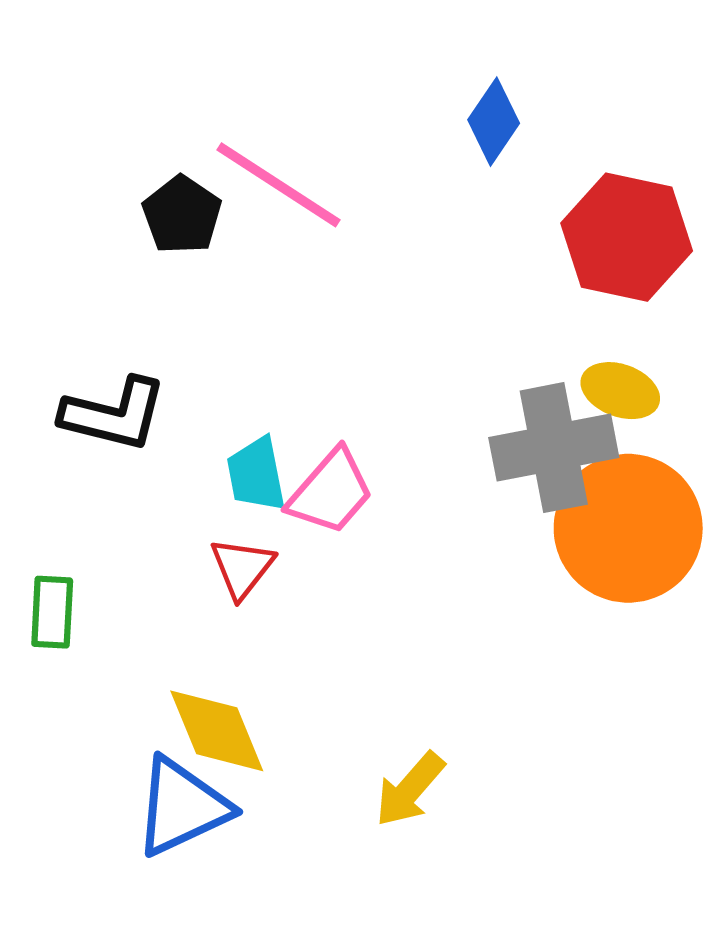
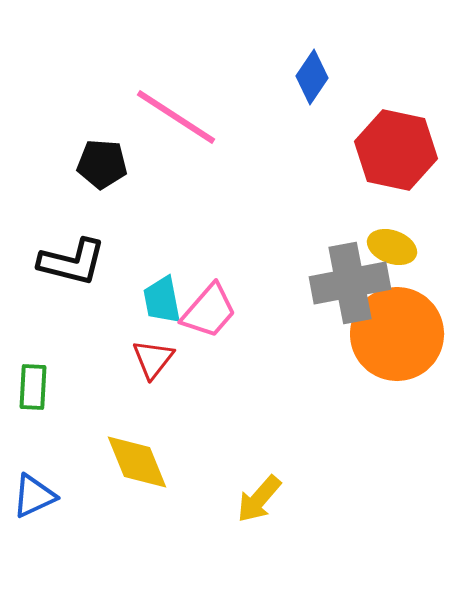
black pentagon: (182, 215) -> (102, 164), moved, turned -30
blue triangle: (182, 807) -> (34, 496), moved, size x0.7

